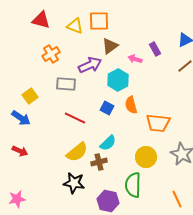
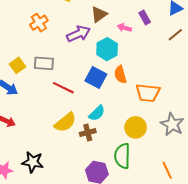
gray rectangle: (66, 84) -> (44, 63), moved
blue square: (107, 108) -> (96, 78), size x1.5
black star: (74, 183) -> (33, 162), moved

